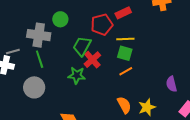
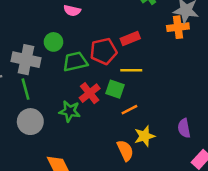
green trapezoid: (82, 46) -> (75, 62), moved, turned 45
green square: (125, 53) -> (115, 89), moved
gray circle: (34, 87) -> (30, 122), moved
yellow star: (147, 107) -> (145, 136), moved

